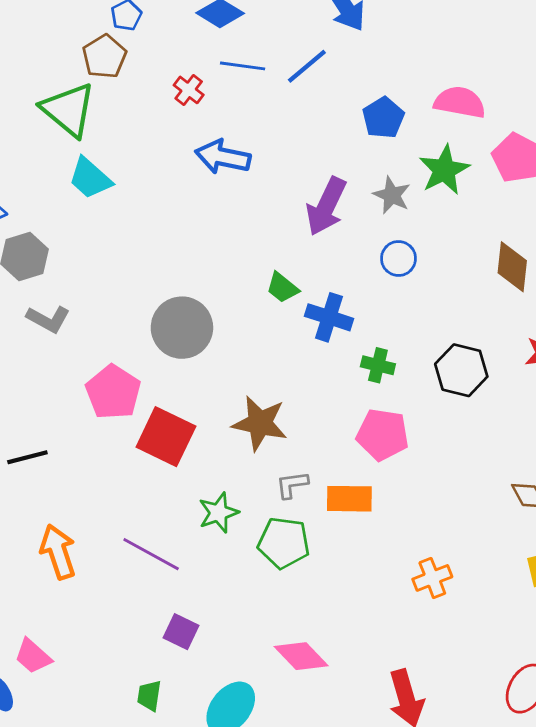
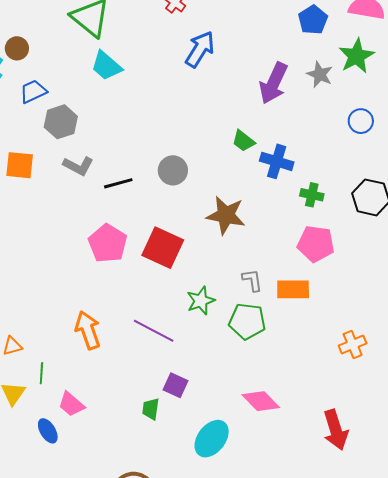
blue arrow: (223, 157) -> (200, 49), turned 111
blue circle: (398, 258) -> (361, 121), moved
gray circle: (182, 328) -> (173, 170), size x0.7
pink pentagon: (113, 392) -> (108, 243), moved
brown star: (260, 423) -> (226, 215), moved
black line: (27, 457) -> (118, 183), moved
gray L-shape: (292, 485) -> (252, 280), turned 90
green trapezoid: (149, 696) -> (151, 409), moved

